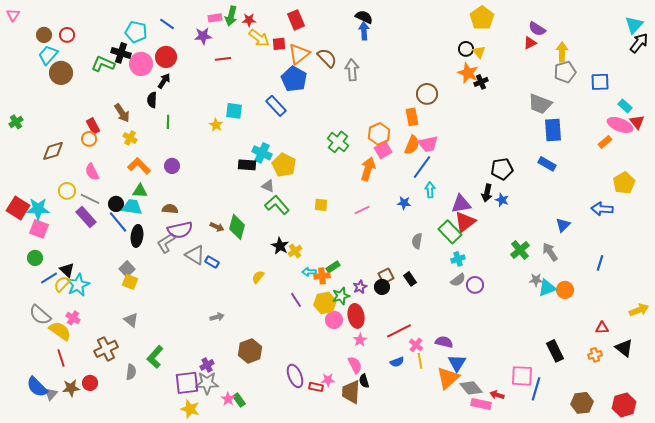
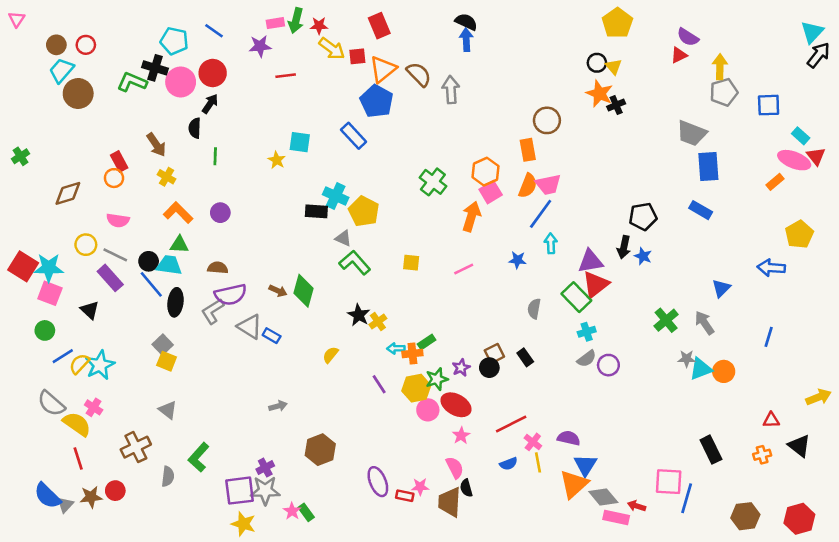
pink semicircle: (92, 172) -> (118, 220), turned -54
black triangle: (67, 270) -> (90, 310), moved
red ellipse: (356, 316) -> (456, 405), turned -50

